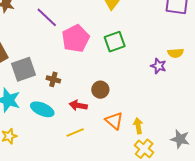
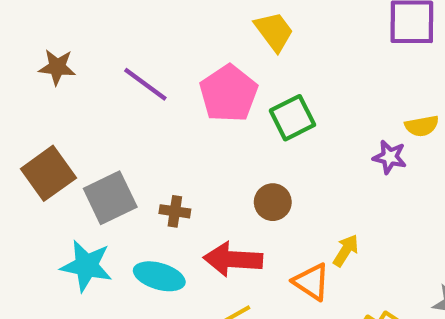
pink pentagon: (76, 38) -> (229, 94), moved
brown circle: (100, 90) -> (273, 202), moved
red arrow: (78, 105) -> (233, 259), size x1.5
yellow arrow: (138, 126) -> (346, 250), moved, turned 49

